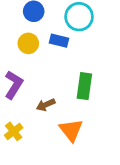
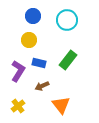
blue rectangle: (59, 41) -> (39, 63), moved
green rectangle: (84, 86) -> (68, 60), moved, turned 30

